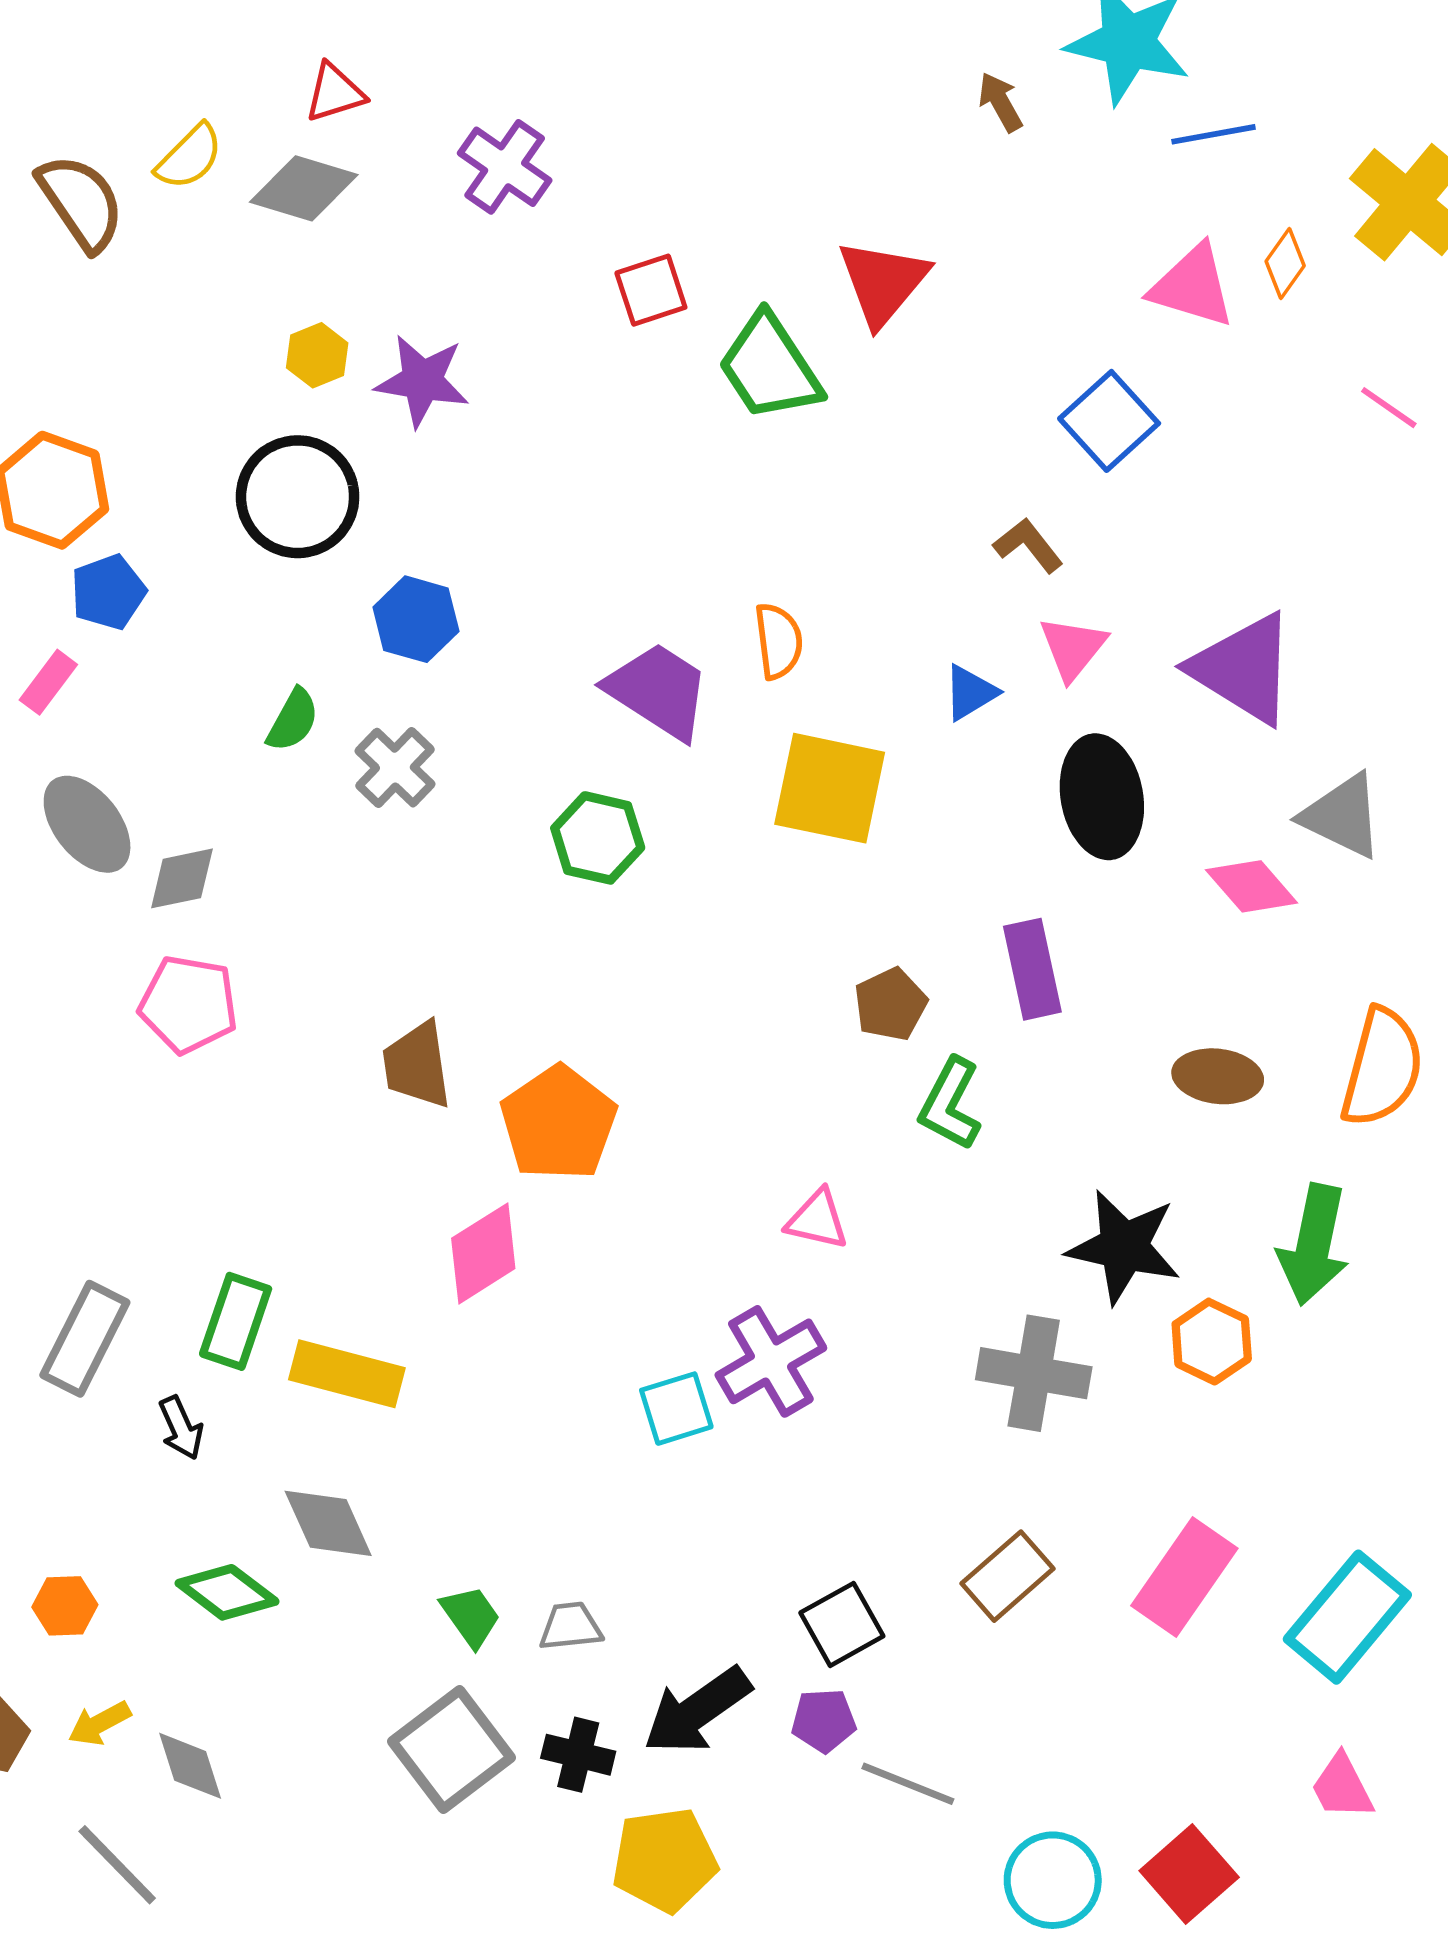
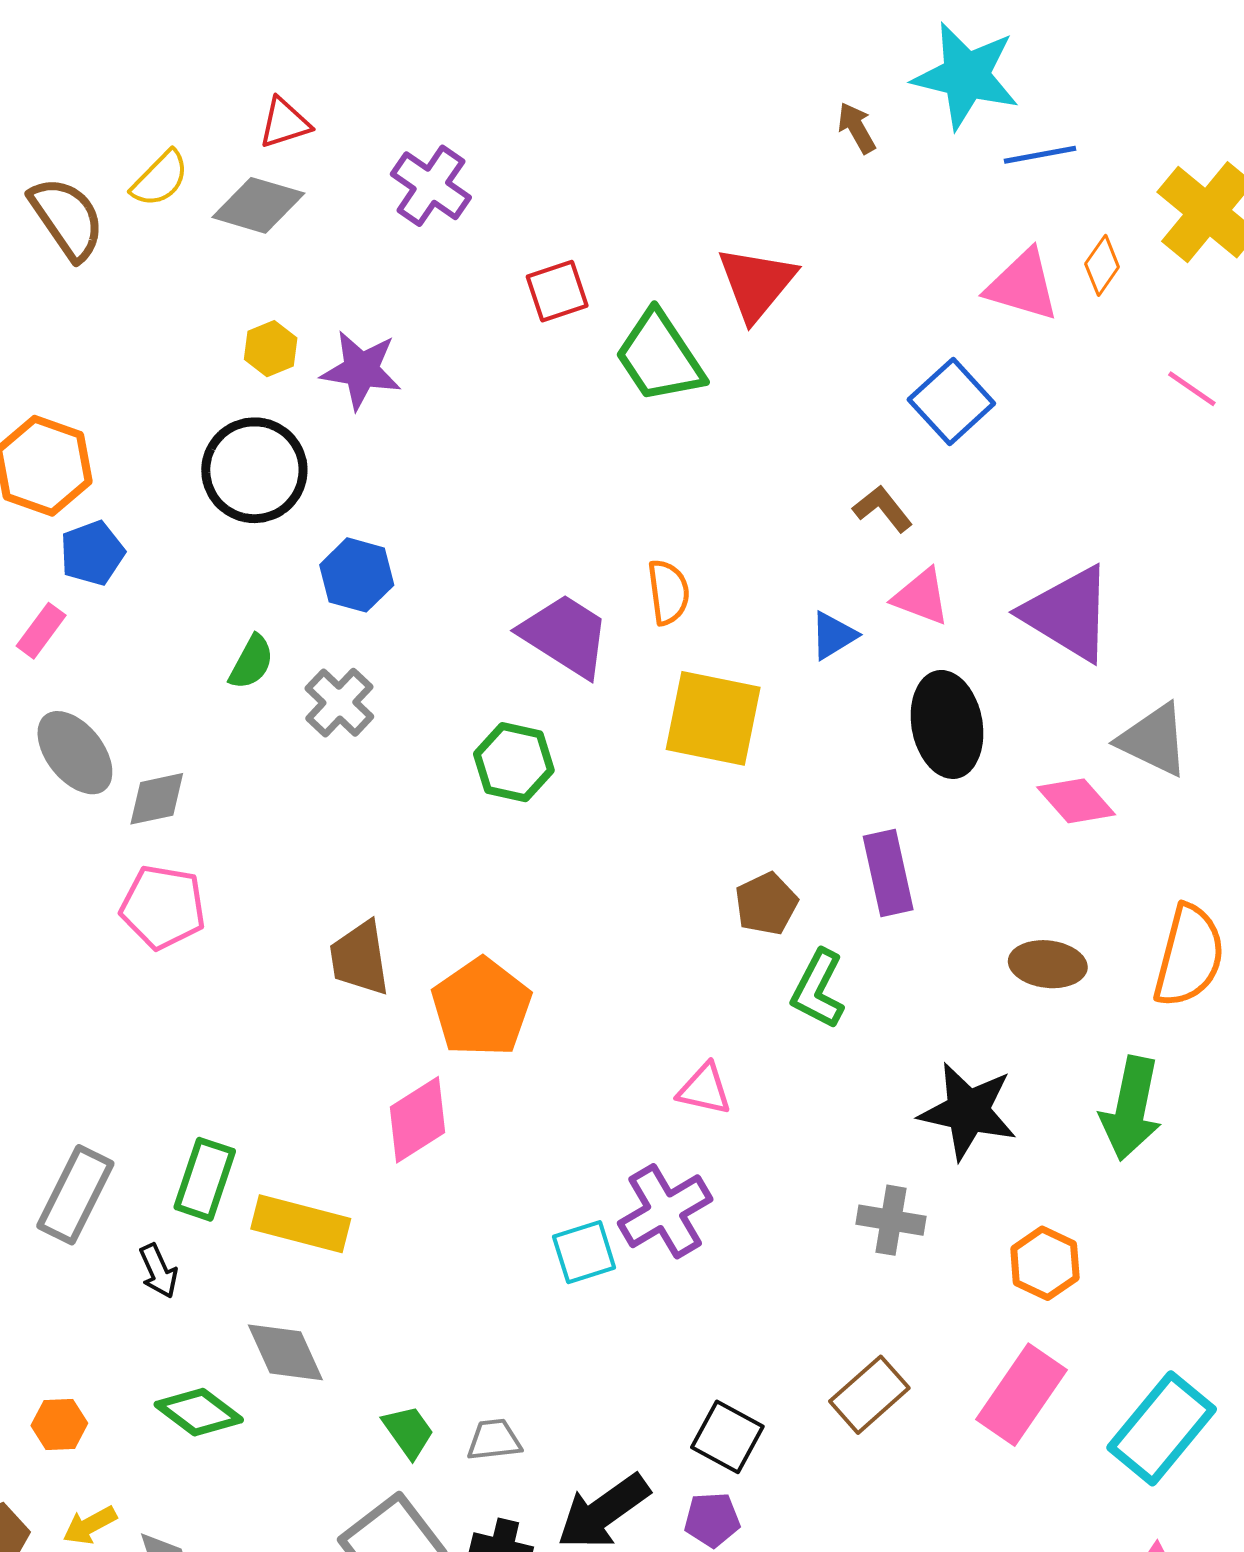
pink triangle: (1073, 648) -> (921, 597), turned -48
orange hexagon: (1212, 1342) -> (1045, 1263), moved
gray cross: (1034, 1373) -> (891, 1220), size x0.7
black square: (842, 1624) -> (727, 1437), turned -32

